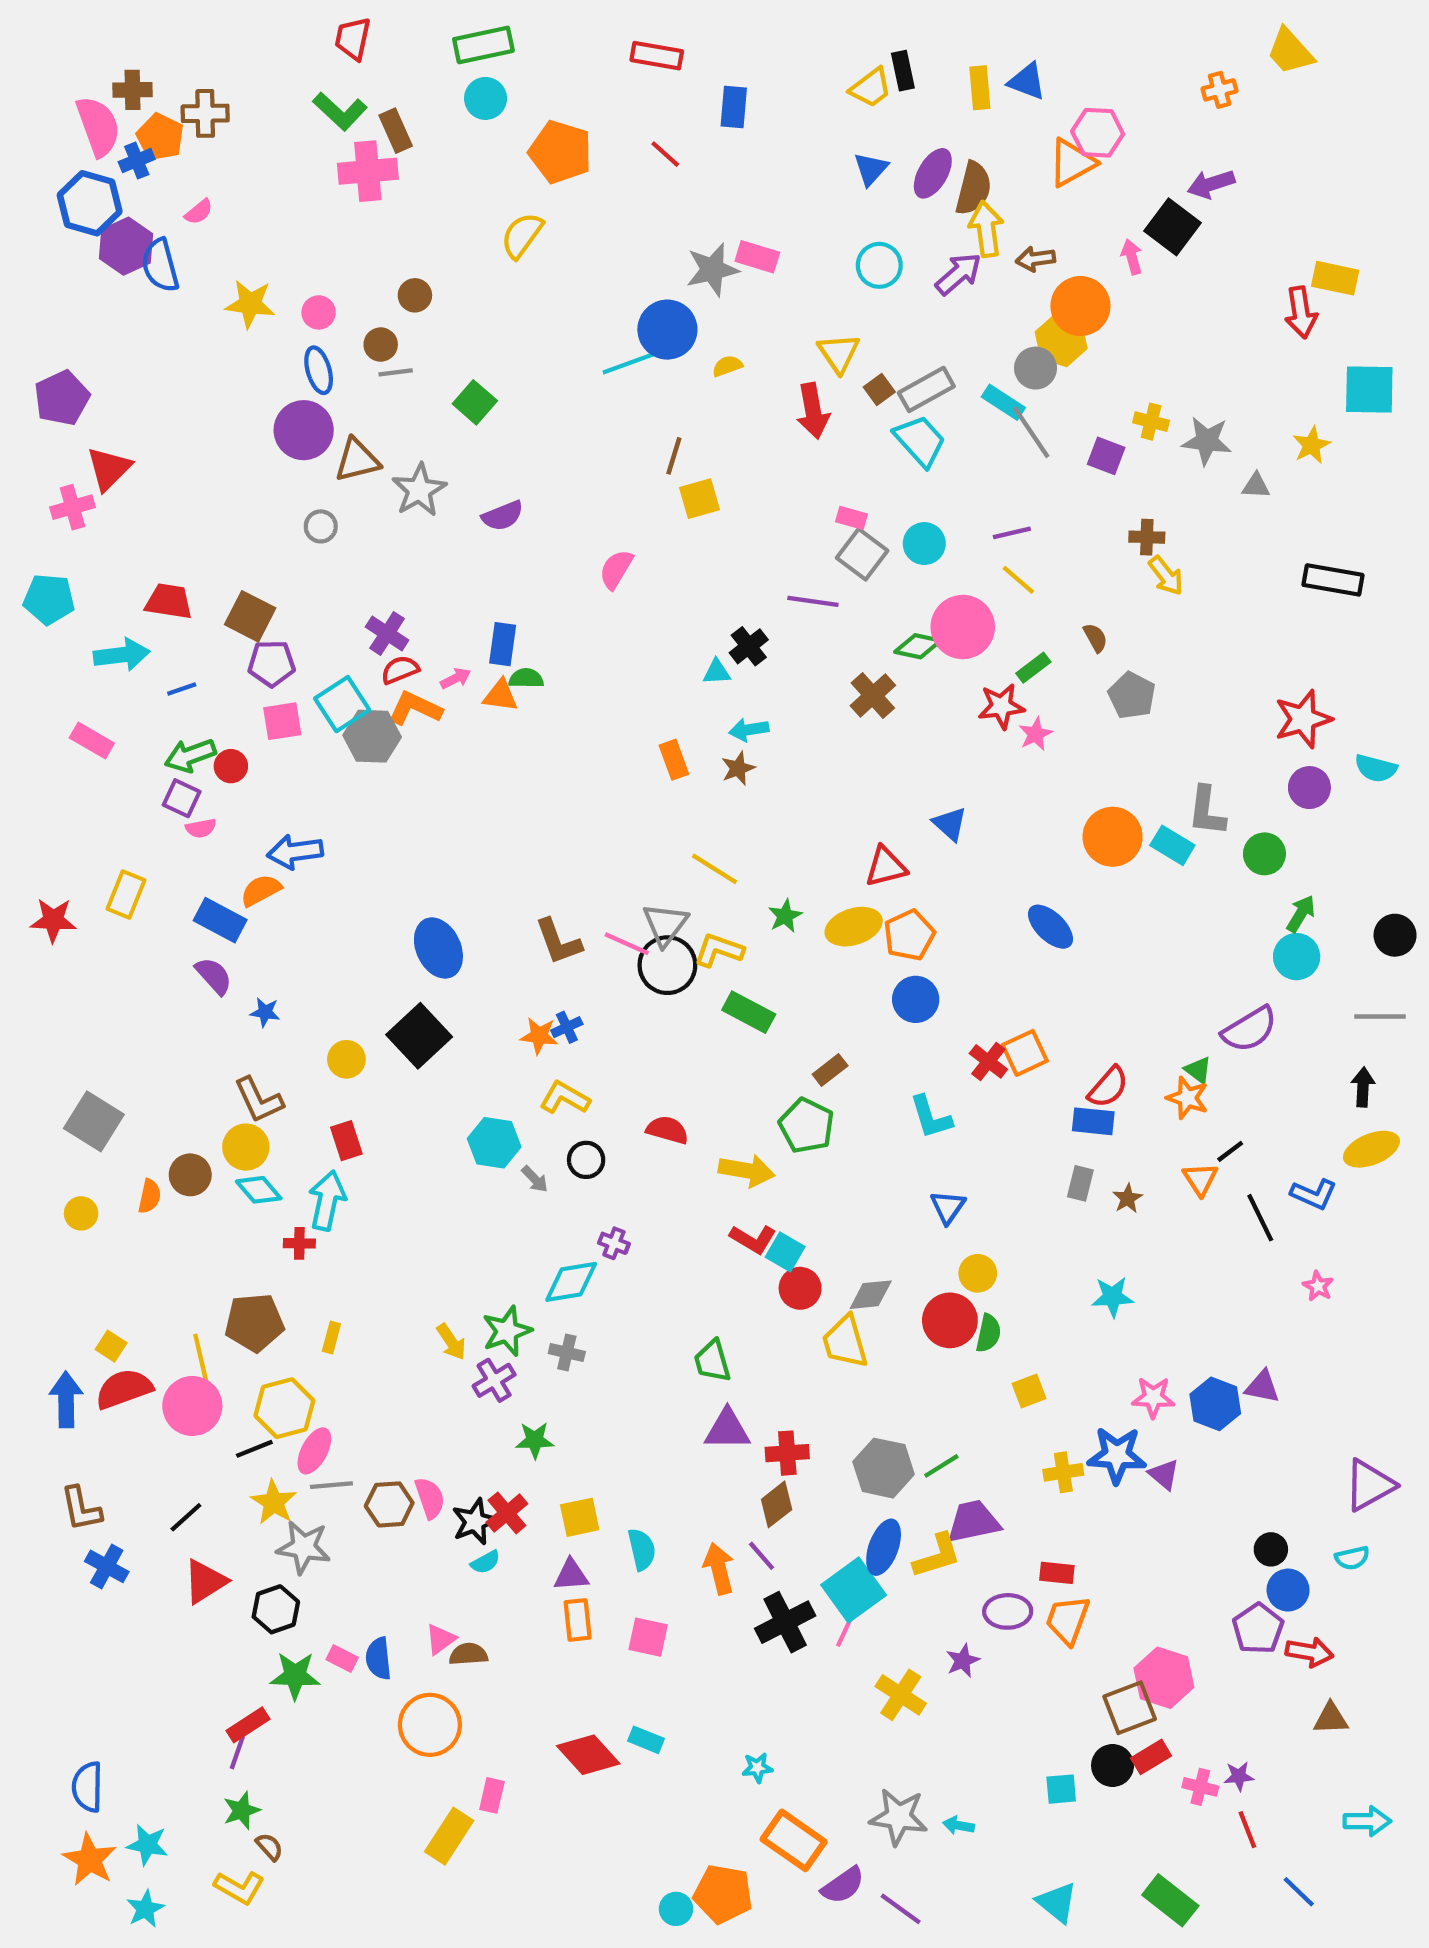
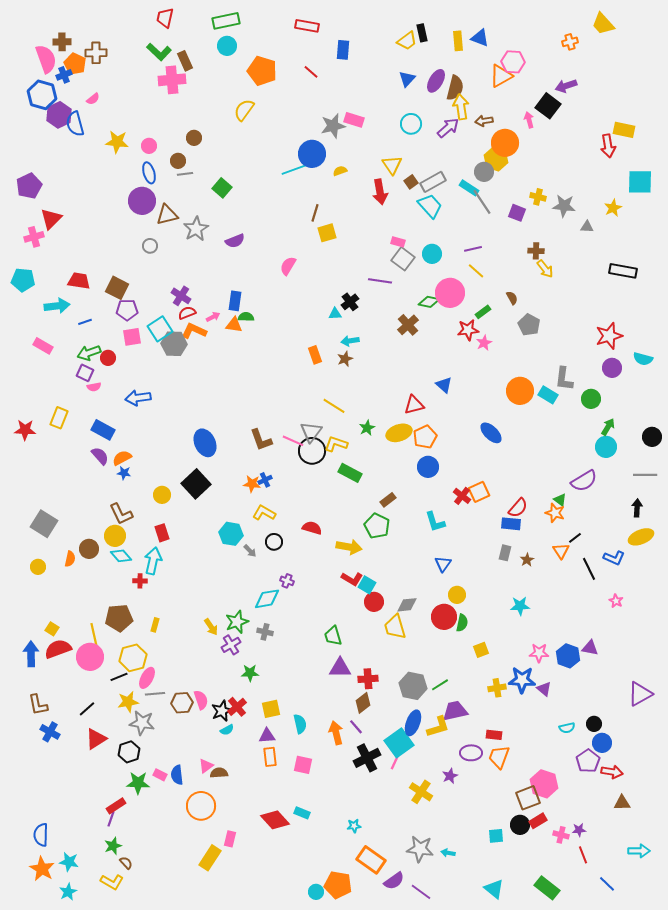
orange semicircle: (261, 890) -> (122, 458), moved
yellow star: (274, 1502) -> (128, 702), turned 30
cyan semicircle: (1352, 1558) -> (567, 728), moved

